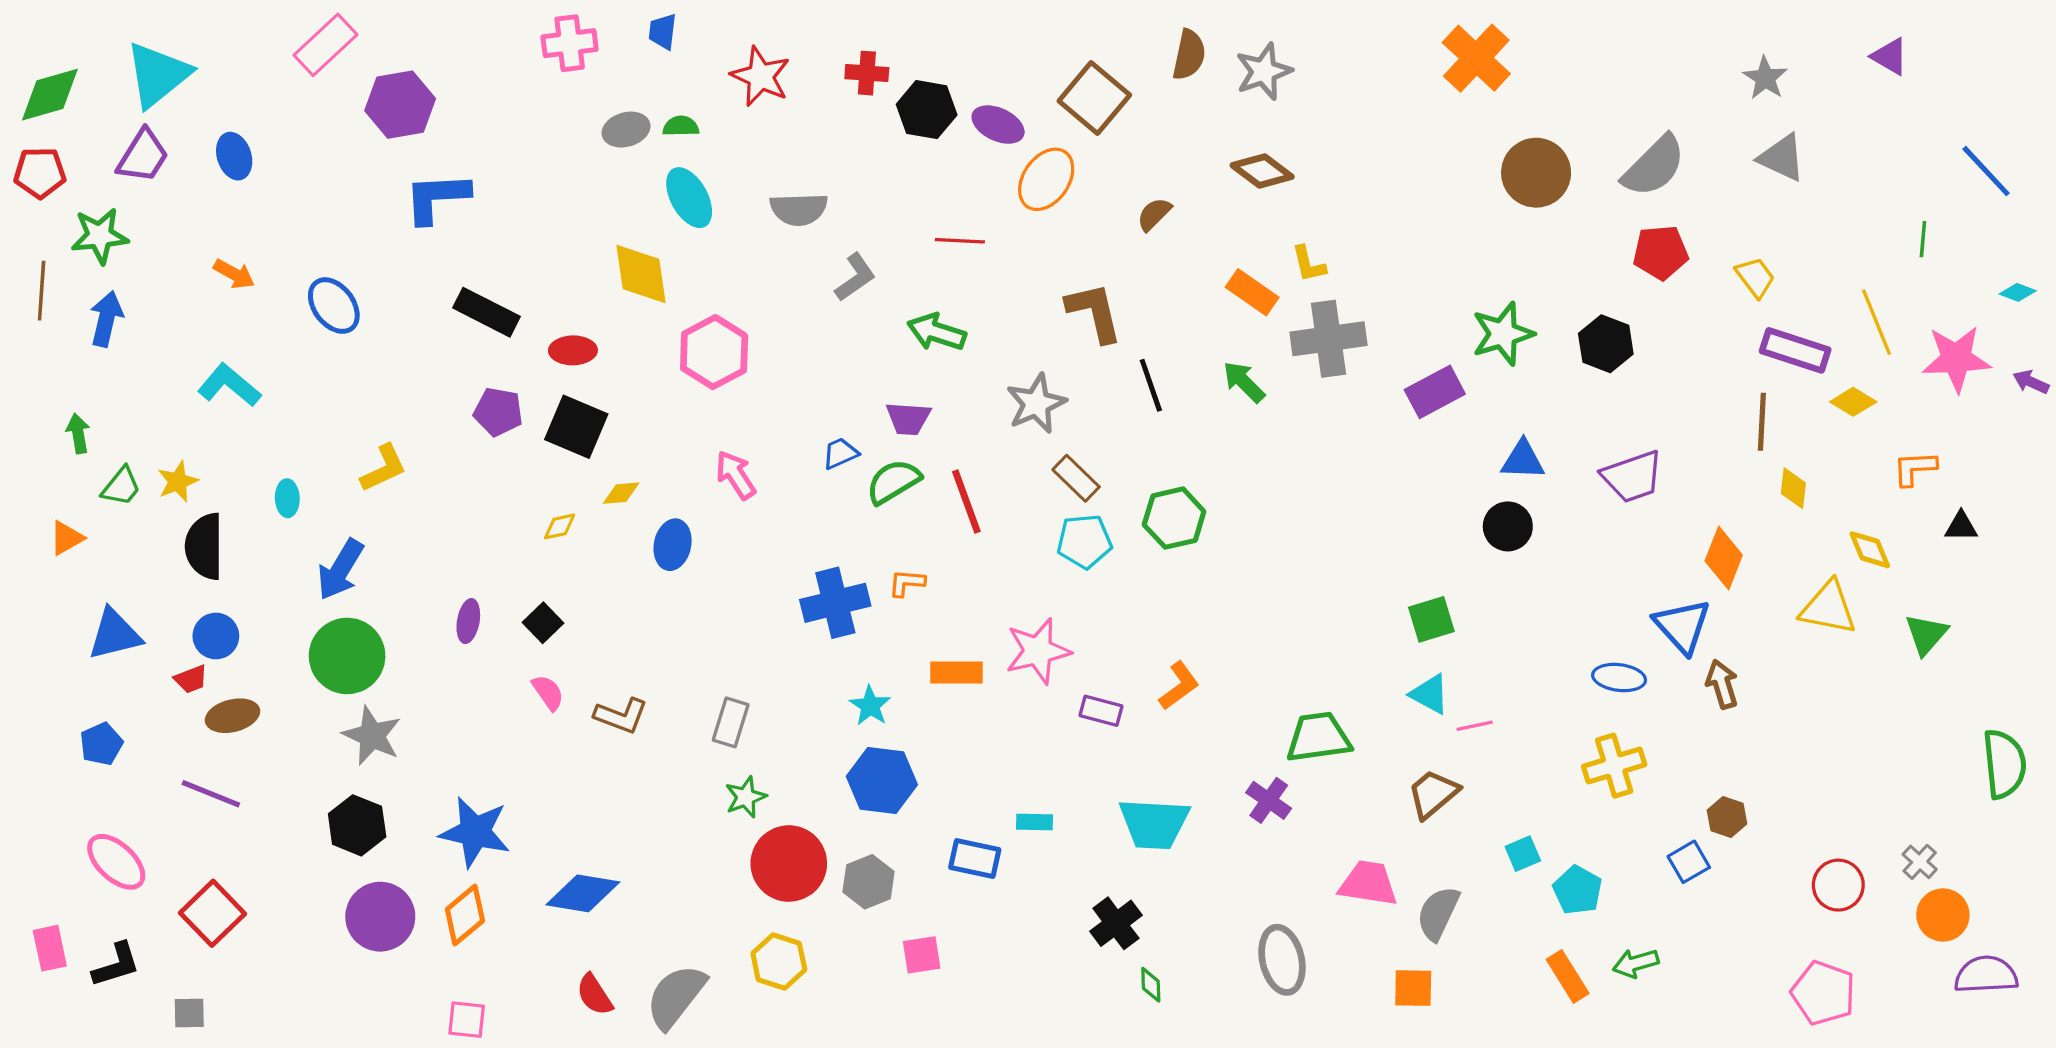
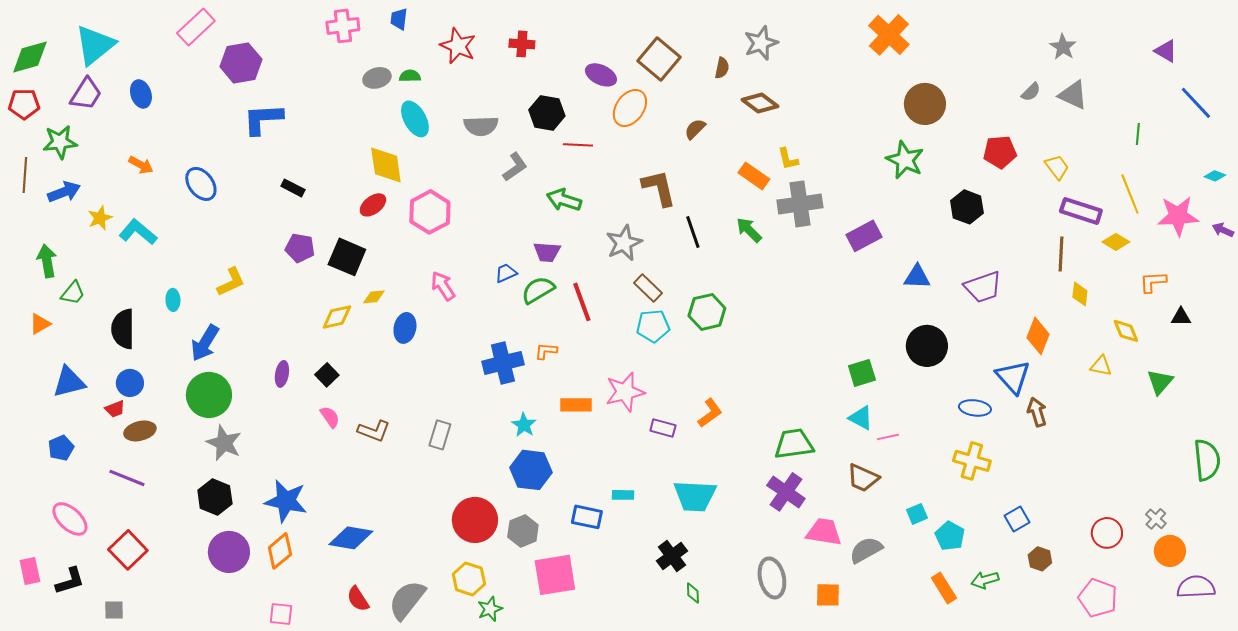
brown semicircle: (1189, 55) -> (722, 68), moved, size x0.7
purple triangle: (1890, 56) -> (1166, 51), moved
black hexagon: (927, 110) -> (547, 113), moved
gray semicircle: (1654, 166) -> (1031, 92), moved, size x0.5
green line: (1923, 239) -> (1138, 134), moved
black rectangle: (487, 312) -> (293, 188), size x0.6
blue arrow: (106, 319) -> (64, 192), turned 56
green star: (1503, 334) -> (905, 160), moved, turned -30
red ellipse: (573, 350) -> (373, 205), moved, turned -36
green arrow: (78, 433) -> (47, 261), size x1.4
yellow star: (178, 482) -> (100, 218), moved
yellow diamond: (560, 526) -> (337, 317), size x1.5
black circle: (1508, 526) -> (927, 346), moved, size x1.4
yellow triangle: (1828, 608) -> (1101, 366), size x0.6
yellow cross: (1614, 766) -> (972, 461), turned 33
brown trapezoid: (1433, 794) -> (863, 478), turned -116
green star: (746, 797) -> (490, 609), moved
purple cross: (1269, 800) -> (786, 492), moved, size x1.4
brown hexagon: (1727, 817) -> (1040, 559), moved
gray semicircle: (1438, 913) -> (866, 550), turned 36
pink square: (922, 955) -> (555, 575), size x1.8
orange square: (1413, 988) -> (828, 595), moved

